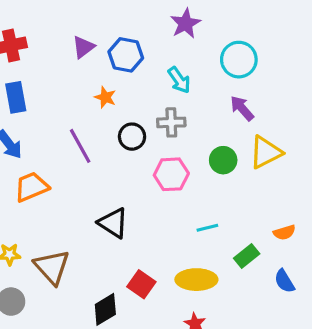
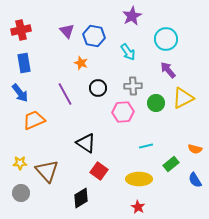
purple triangle: (83, 47) -> (67, 31), turned -35
gray cross: (171, 122) -> (133, 86), moved
orange semicircle: (284, 232) -> (195, 149), turned 32
red square: (141, 284) -> (99, 171), moved

